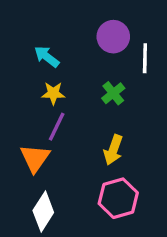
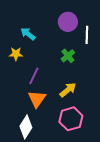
yellow star: (53, 93) -> (16, 54), moved
yellow arrow: (113, 150) -> (68, 90), turned -150
orange triangle: (35, 158) -> (37, 99), moved

